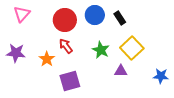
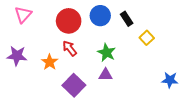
yellow square: (132, 48) -> (147, 38), moved, size x0.6
purple triangle: (121, 71) -> (106, 75), moved
purple square: (70, 81) -> (74, 85), turned -30

